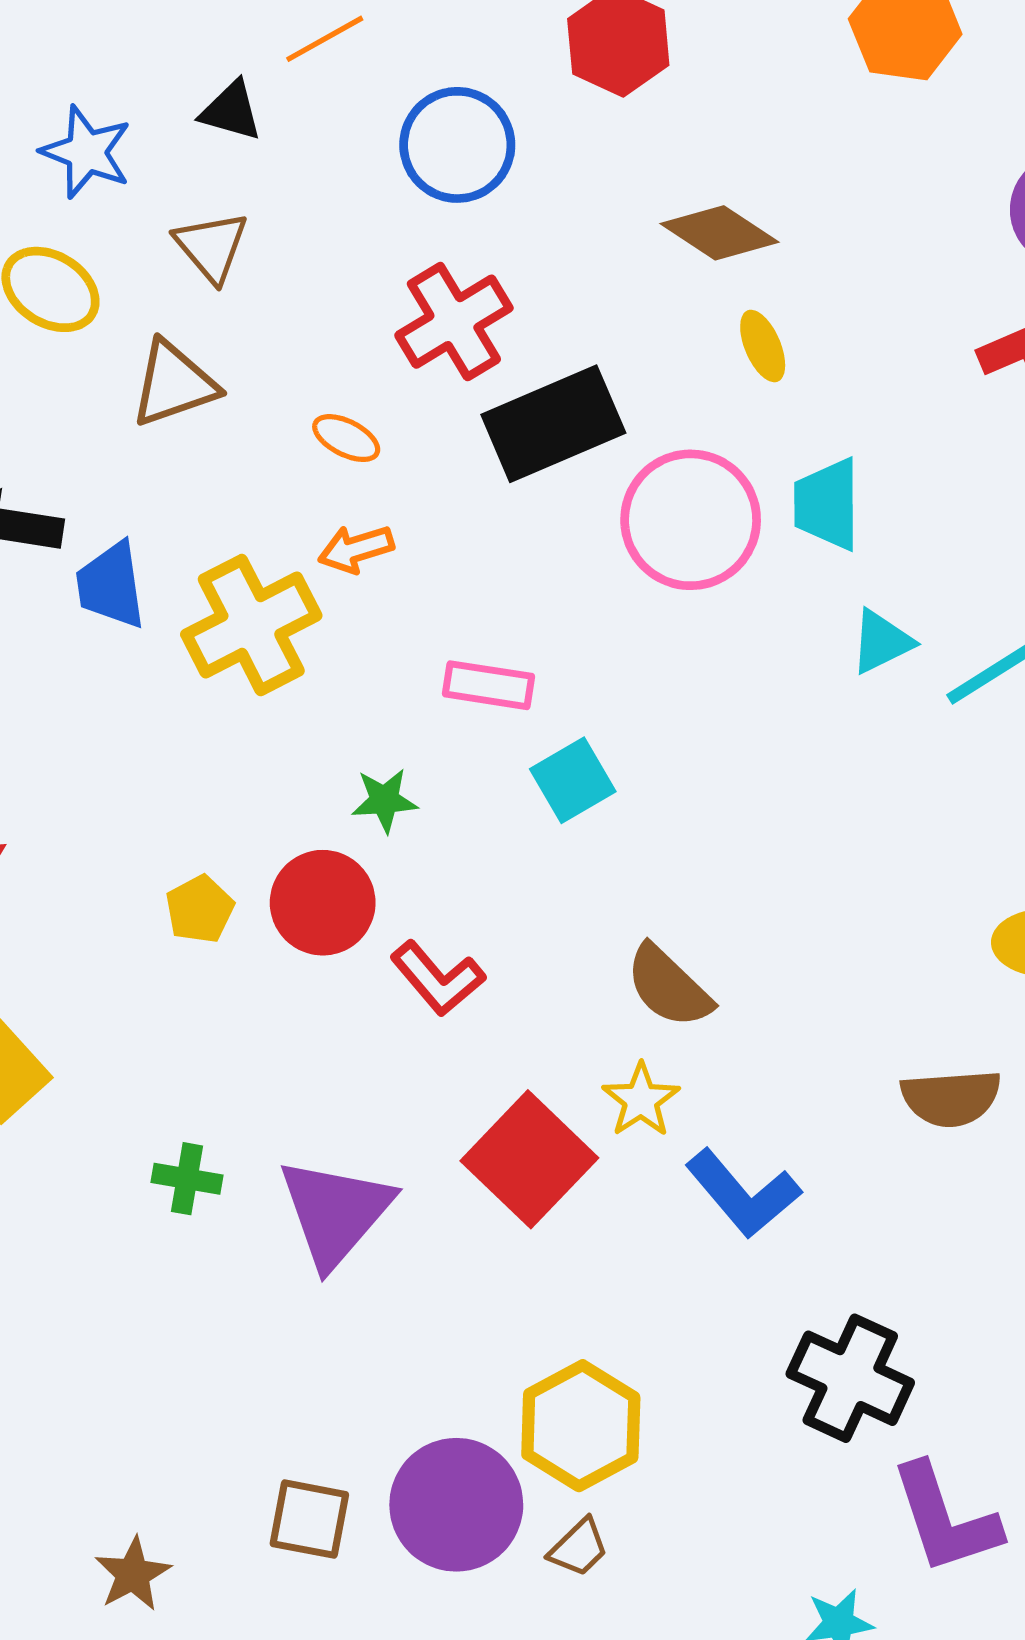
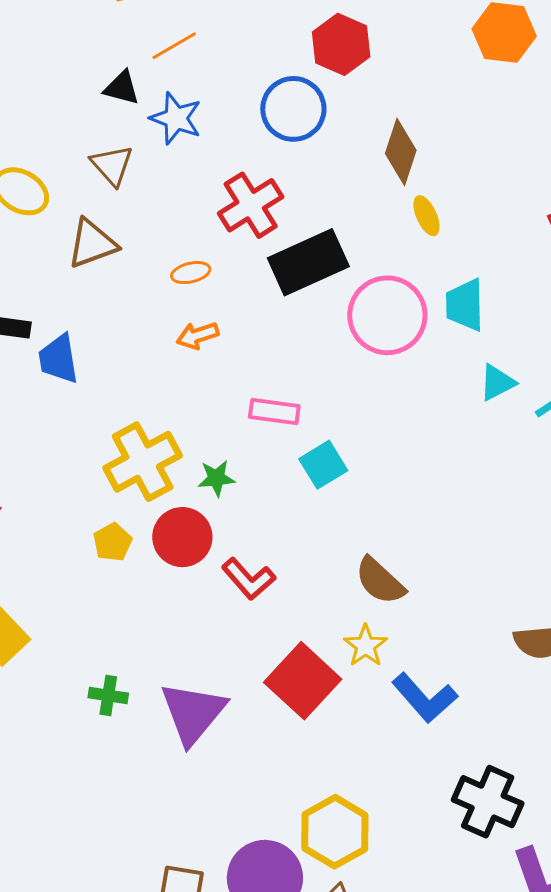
blue circle: (457, 145) -> (293, 109), moved
blue star: (86, 152) -> (176, 118), moved
brown diamond: (719, 233) -> (401, 152), turned 76
orange ellipse: (346, 438) -> (191, 273), turned -39
yellow cross: (251, 625) -> (143, 462), moved

